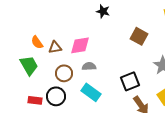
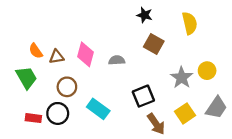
black star: (103, 11) -> (145, 15), moved
pink diamond: (80, 45) -> (85, 54), turned -65
gray semicircle: (89, 66) -> (117, 60), moved

